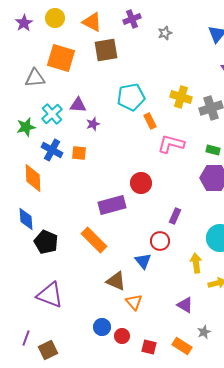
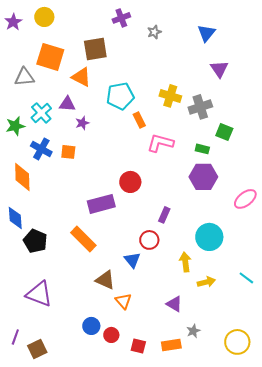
orange triangle: (92, 22) -> (81, 77), moved
orange rectangle: (182, 346) -> (171, 345), turned -42

